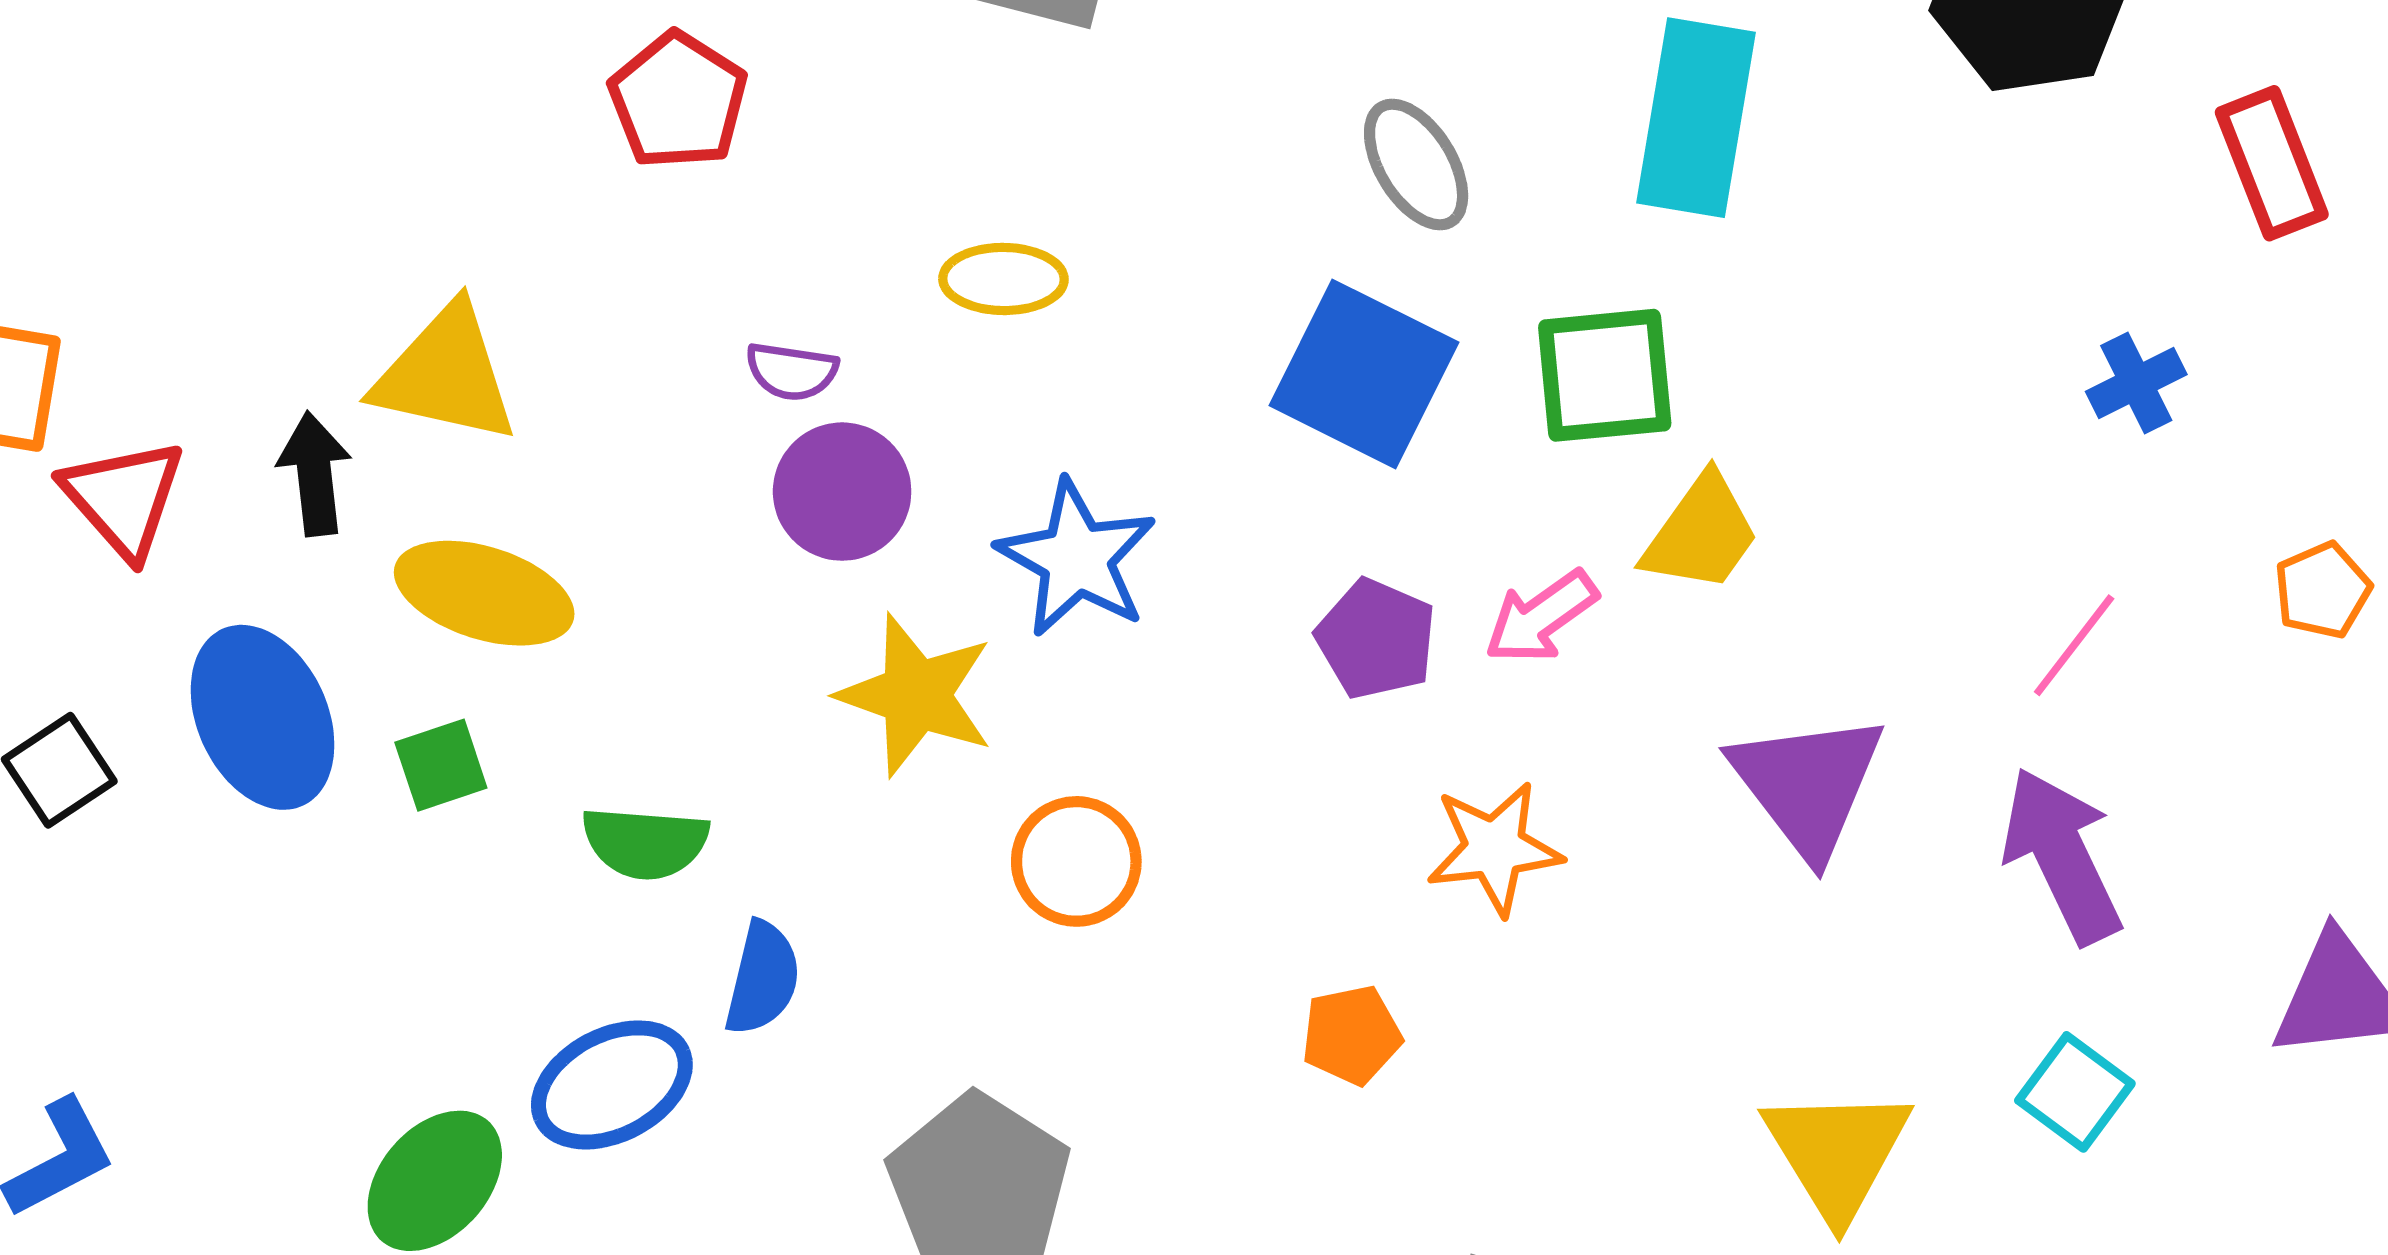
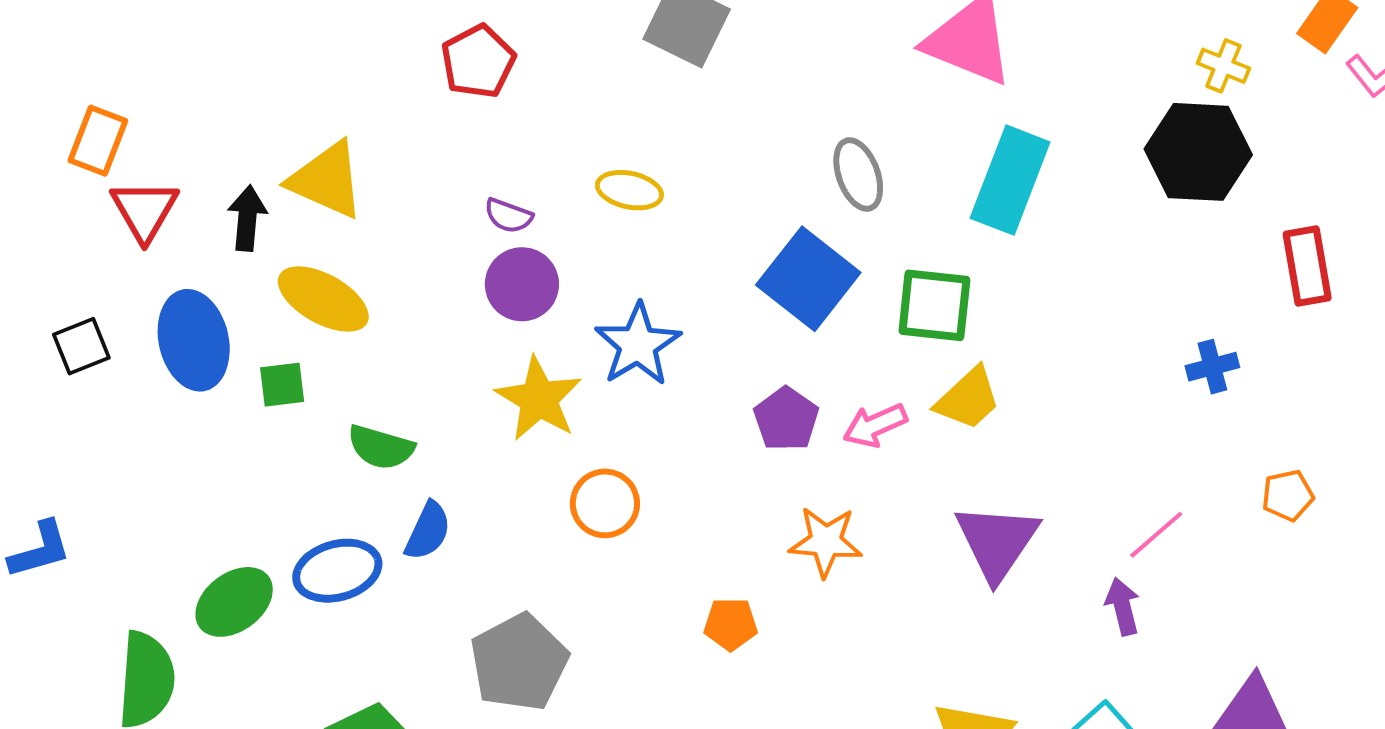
pink line: (2074, 645) -> (1156, 535), moved
purple arrow: (2062, 856) -> (1123, 606), size x0.6

